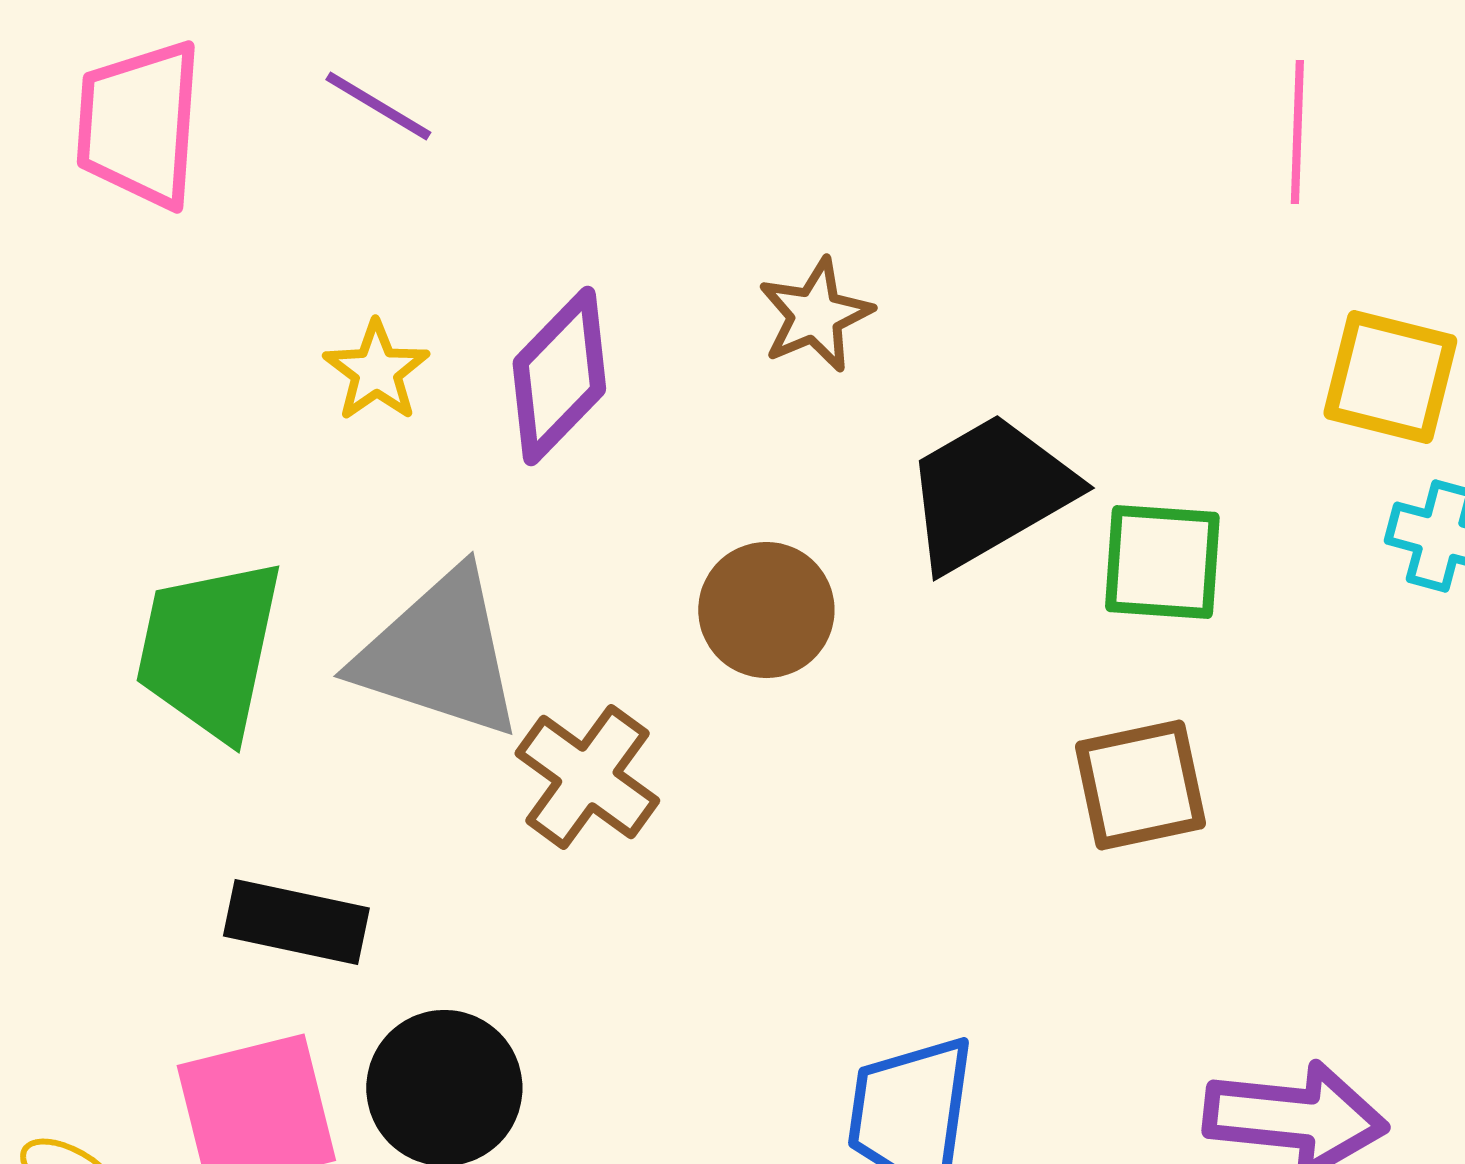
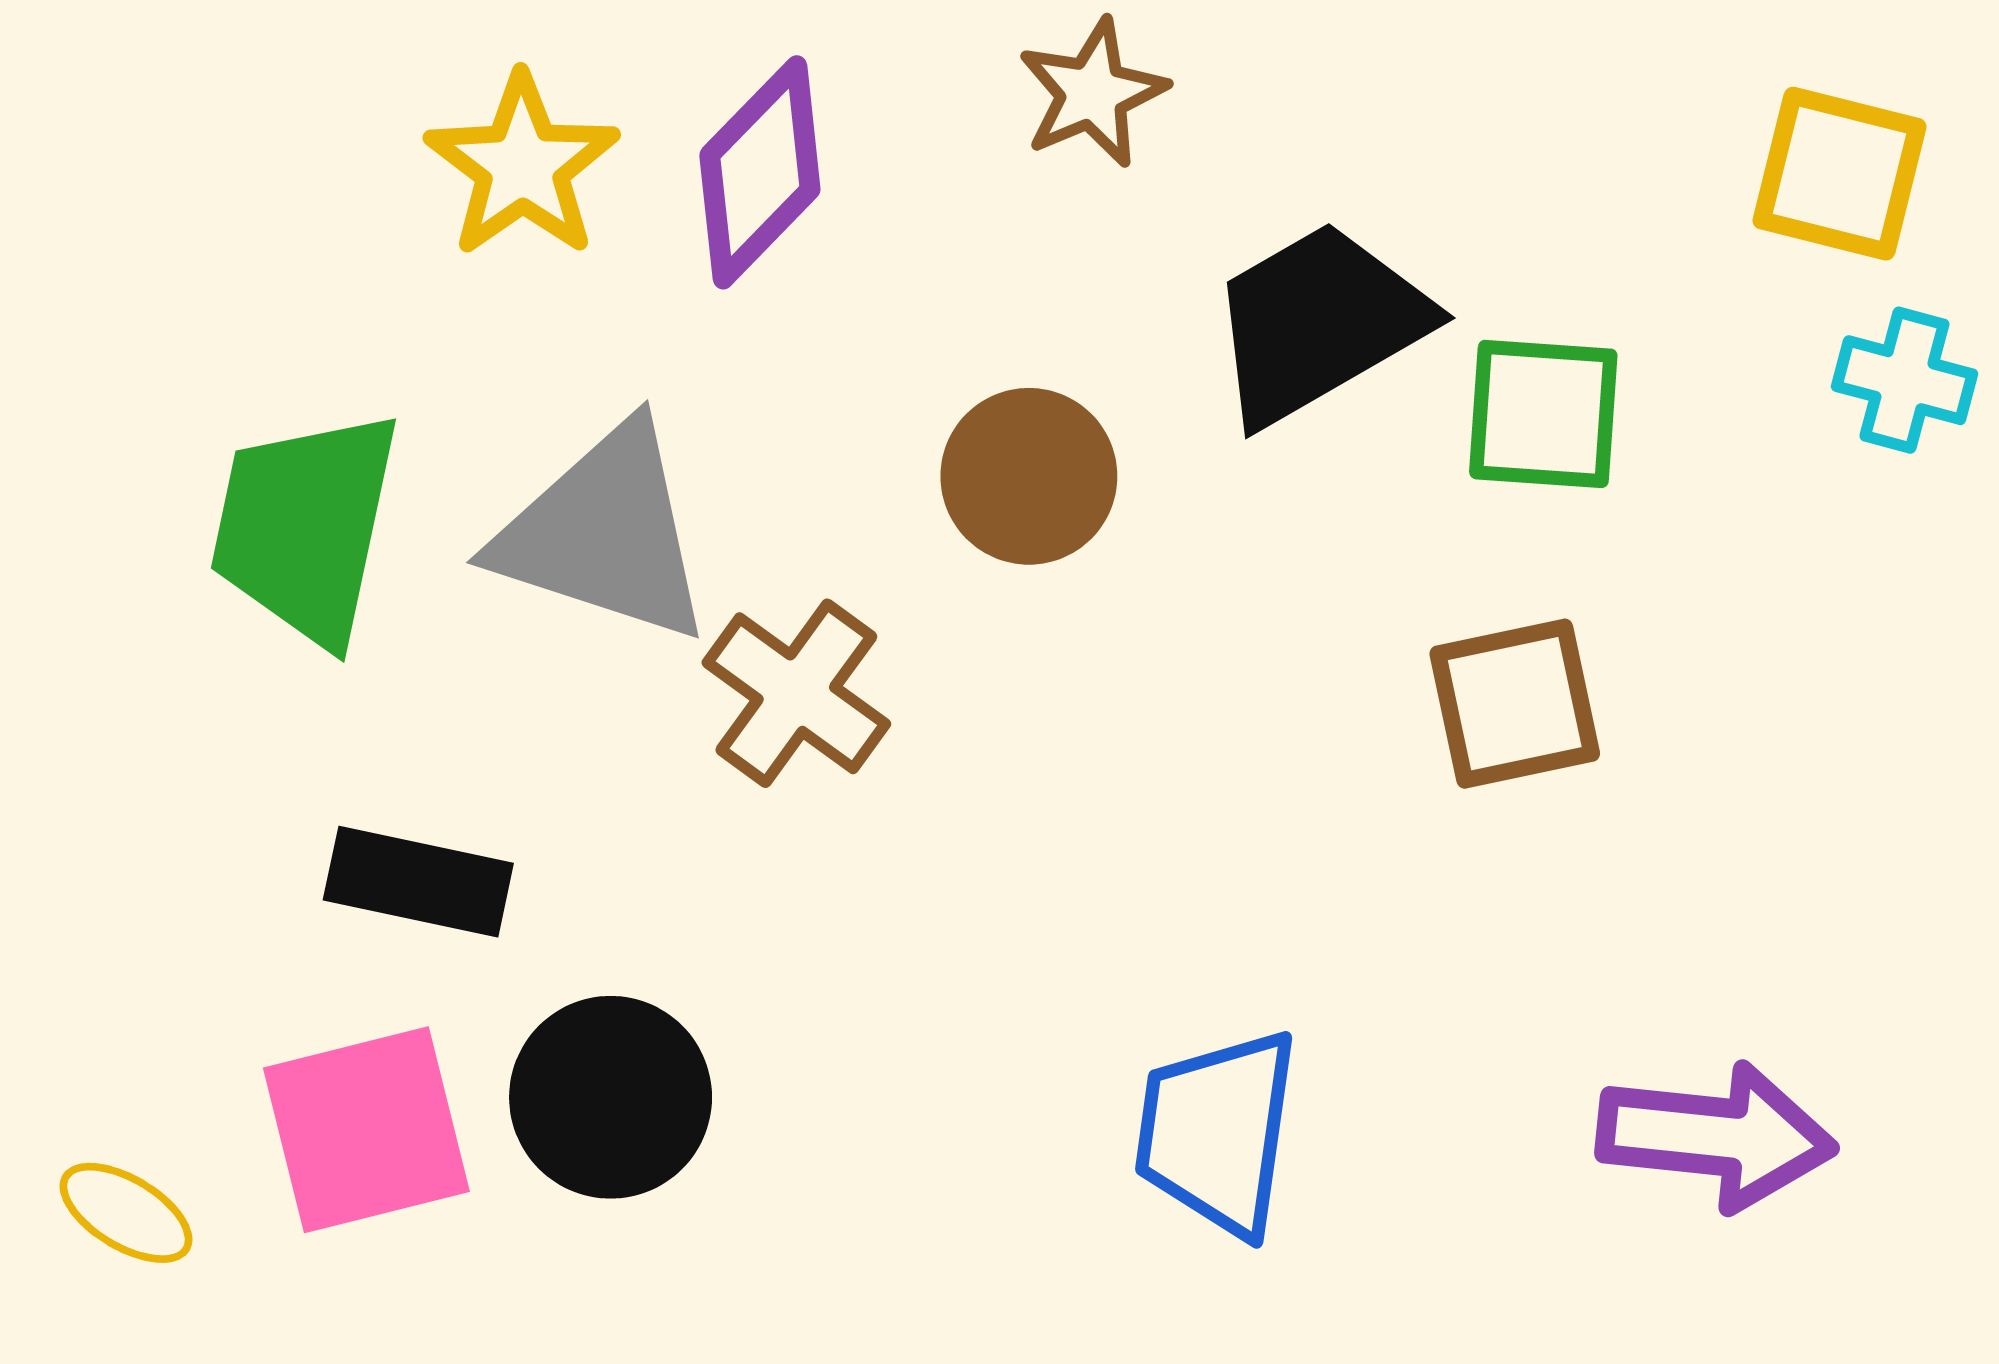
yellow star: (376, 371) -> (522, 166), size x1.4

